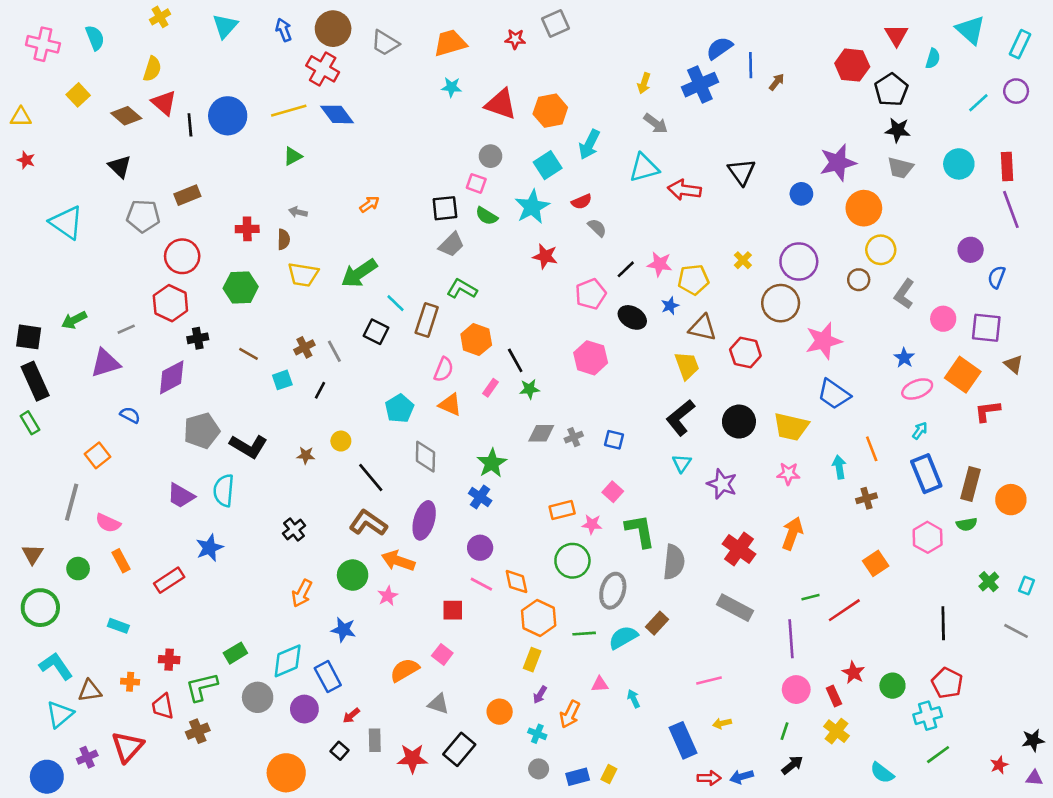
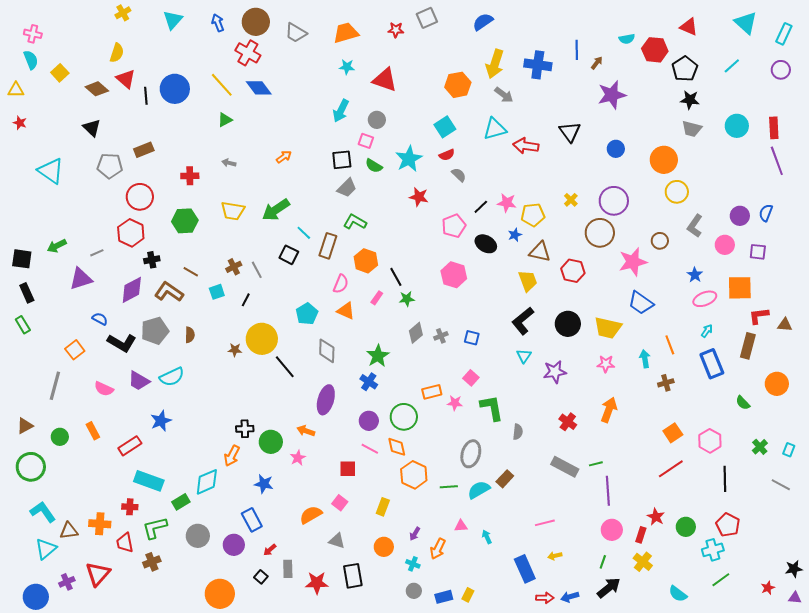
red triangle: (896, 35) -> (689, 27), turned -36
cyan semicircle: (95, 38) -> (31, 60), moved
pink cross: (43, 44) -> (33, 34), size x0.7
blue semicircle: (719, 48) -> (483, 22), moved
cyan semicircle: (933, 59) -> (627, 39), moved, turned 63
yellow arrow: (644, 83) -> (495, 64), size x1.8
blue cross: (700, 85) -> (538, 65), turned 32
cyan line: (978, 103) -> (732, 66), moved
yellow line: (289, 111) -> (222, 85), turned 64
orange hexagon: (550, 111) -> (458, 85), moved
cyan arrow: (589, 144) -> (341, 111), moved
purple star: (838, 163) -> (612, 95), moved
cyan square: (548, 165) -> (445, 127), moved
brown semicircle: (284, 239) -> (190, 335), moved
purple circle: (971, 250) -> (740, 216), moved
brown circle: (859, 280) -> (660, 241), moved
purple square: (986, 328) -> (758, 252), size x0.7
brown triangle: (1013, 364) -> (785, 325), moved, turned -35
orange square: (963, 375) -> (740, 288), turned -36
black rectangle: (35, 381) -> (27, 293), size x0.7
gray diamond: (541, 433) -> (416, 333), turned -40
yellow circle: (341, 441) -> (262, 339), size x2.0
black L-shape: (248, 446) -> (122, 343), moved
purple star: (722, 484) -> (555, 372), turned -30
brown rectangle: (971, 484) -> (748, 346), moved
cyan semicircle: (224, 490) -> (172, 377), turned -120
pink semicircle: (108, 523) -> (104, 389), moved
brown L-shape: (368, 523) -> (169, 292), moved
green semicircle: (967, 524) -> (743, 403), turned 56
black cross: (294, 530) -> (245, 429), moved, turned 36
pink hexagon: (928, 537) -> (710, 441), moved
red cross: (739, 549) -> (568, 422), size x0.7
brown triangle: (33, 554) -> (25, 426), turned 30
orange arrow: (398, 561) -> (306, 431), size x0.7
green circle: (572, 561) -> (404, 417), moved
gray semicircle: (674, 562) -> (518, 432), size x0.6
green line: (811, 597) -> (596, 464), moved
red line: (844, 610) -> (671, 469), moved
cyan rectangle: (118, 626) -> (149, 481), moved, size x1.8
yellow rectangle: (532, 660) -> (383, 507), moved
cyan diamond: (288, 661) -> (207, 482), moved
orange cross: (130, 682) -> (100, 524), size x1.5
red rectangle: (834, 696) -> (641, 535), turned 42
black rectangle: (459, 749) -> (353, 576), turned -50
black arrow: (792, 765) -> (609, 588), size x1.4

